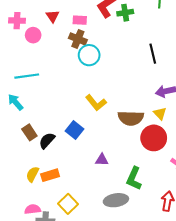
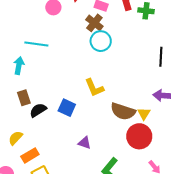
cyan arrow: (15, 102) -> (19, 66), turned 36
yellow triangle: (160, 113) -> (144, 114), moved
blue square: (74, 130) -> (67, 108), turned -30
orange rectangle: (50, 175) -> (30, 155), moved, turned -30

